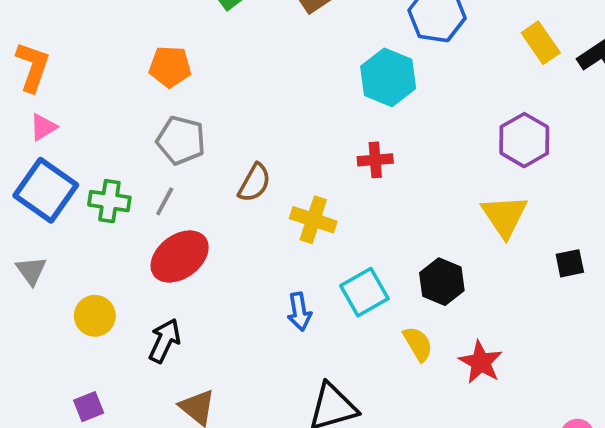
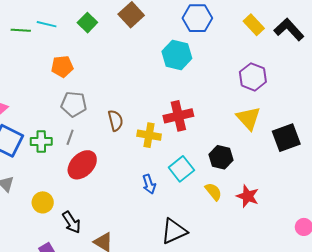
red cross: (375, 160) -> (178, 116), moved, size x1.6
brown semicircle: (254, 183) -> (115, 120), turned -35
black square: (570, 263) -> (286, 138), size x1.8
black arrow: (165, 341) -> (71, 222), moved, turned 130

